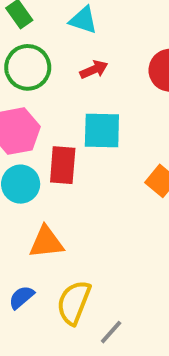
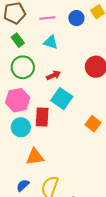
red arrow: (94, 69) -> (54, 75), moved
cyan square: (102, 130) -> (62, 99), turned 35

